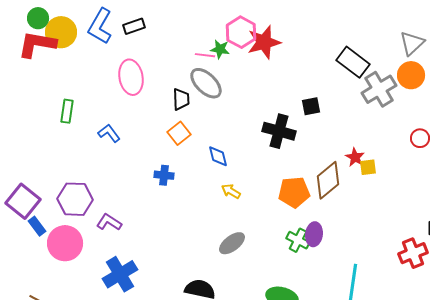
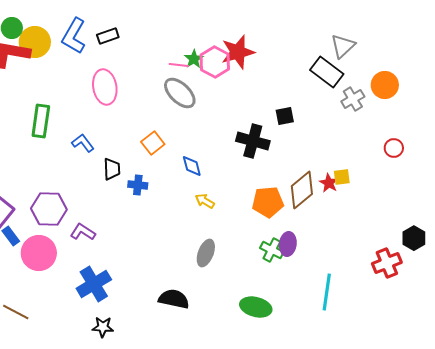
pink hexagon: (241, 32) -> (215, 62), moved
gray triangle: (412, 43) -> (343, 46), moved
green star: (220, 49) -> (194, 59), turned 30
gray cross: (379, 89) -> (353, 99), size x0.7
black trapezoid: (181, 99) -> (112, 169), moved
green rectangle: (67, 111) -> (41, 121), size x1.4
red star: (355, 157) -> (329, 183), moved
gray ellipse: (232, 243) -> (206, 253), turned -32

